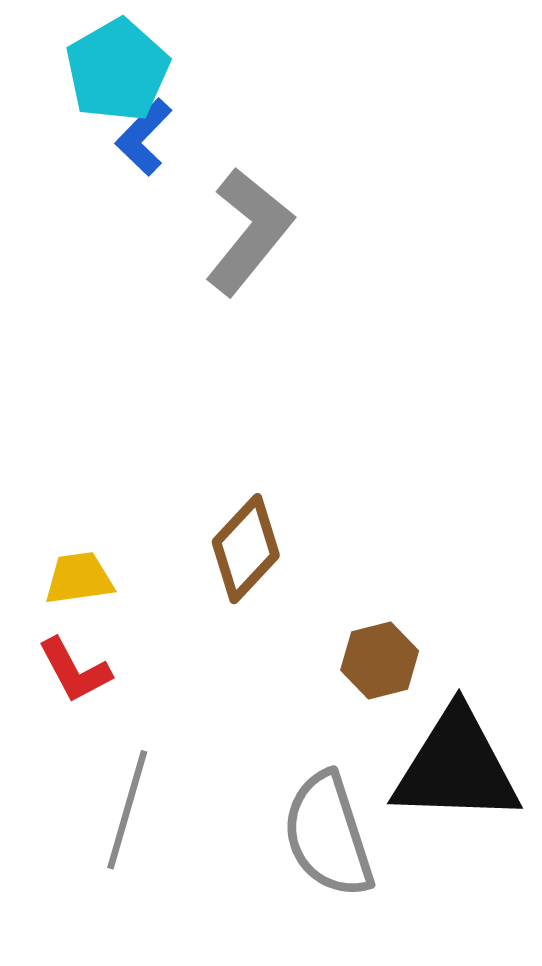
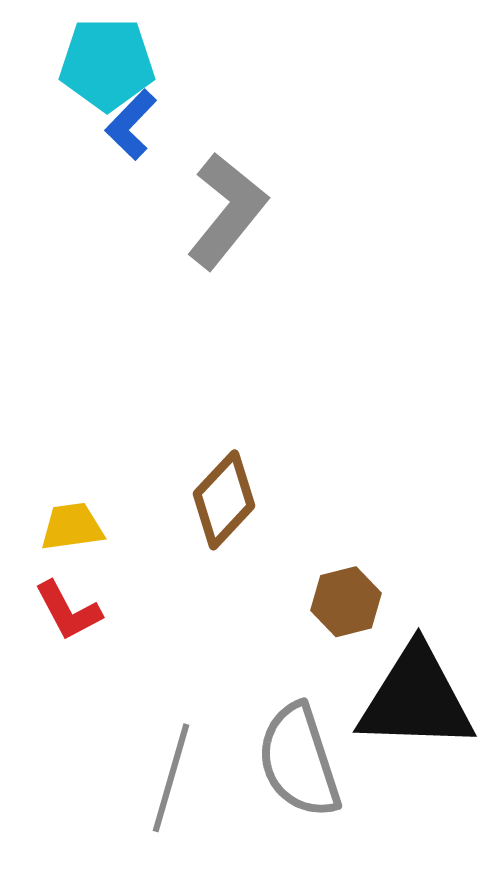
cyan pentagon: (117, 70) -> (107, 64), turned 30
gray line: (127, 810) -> (171, 778), moved

